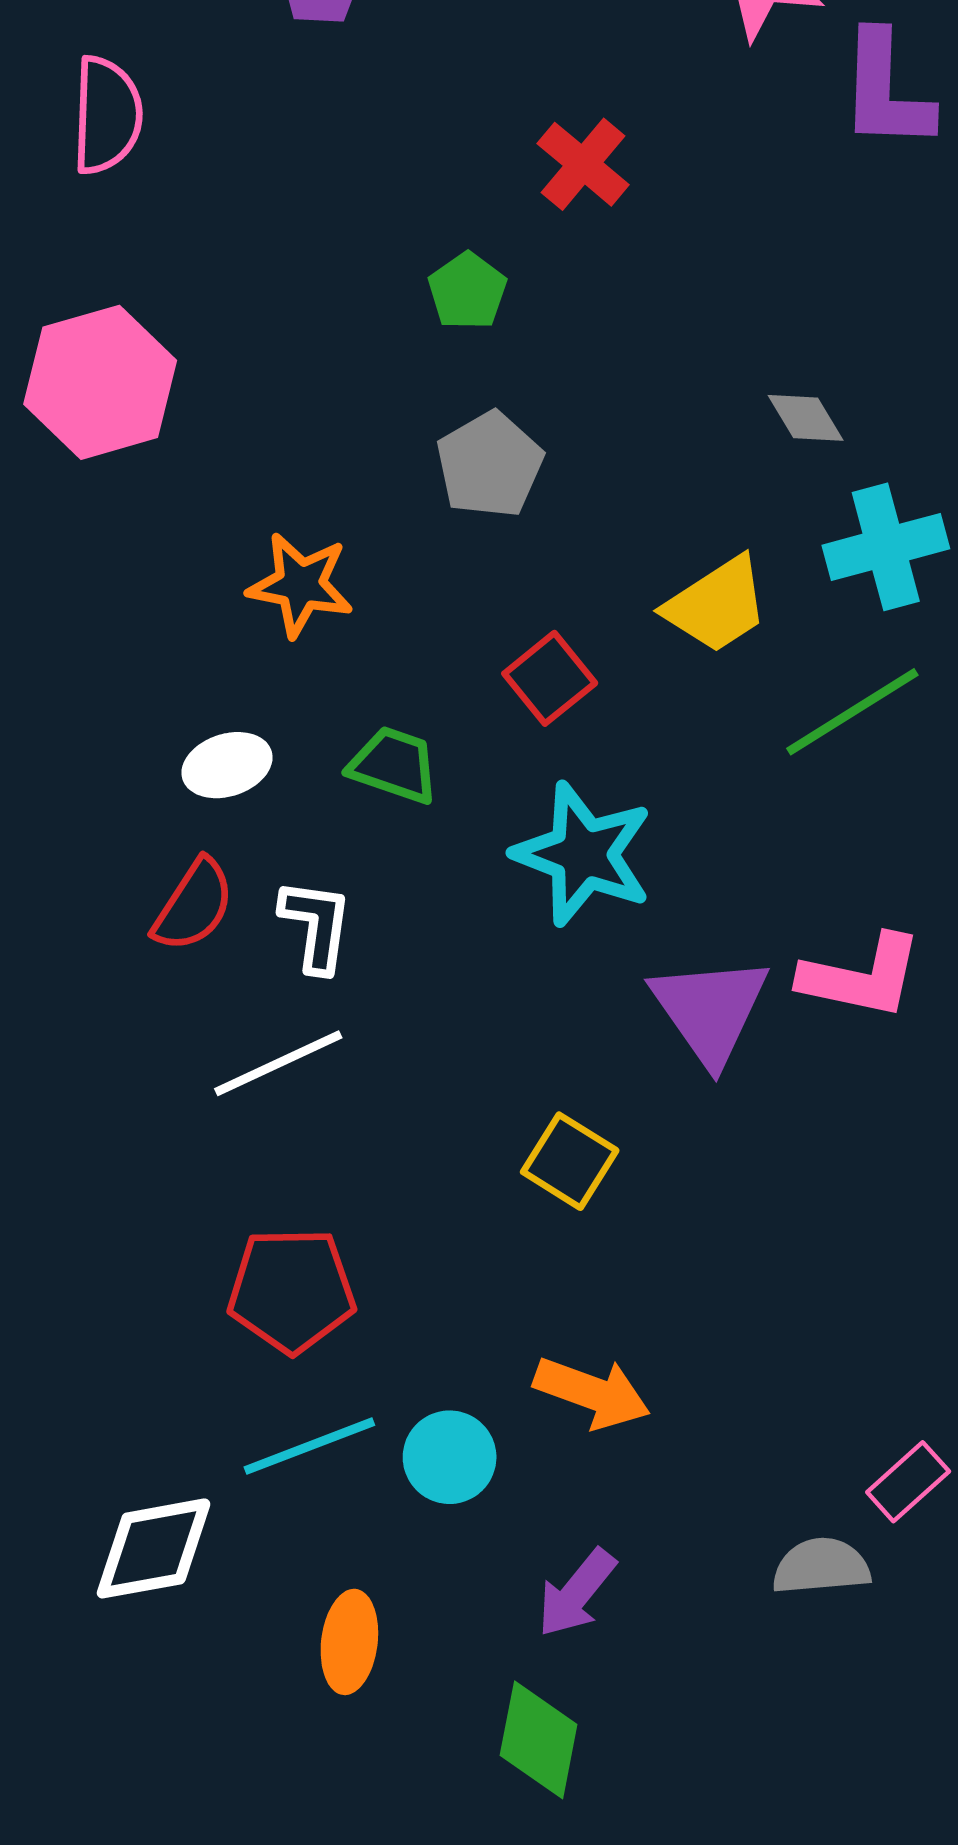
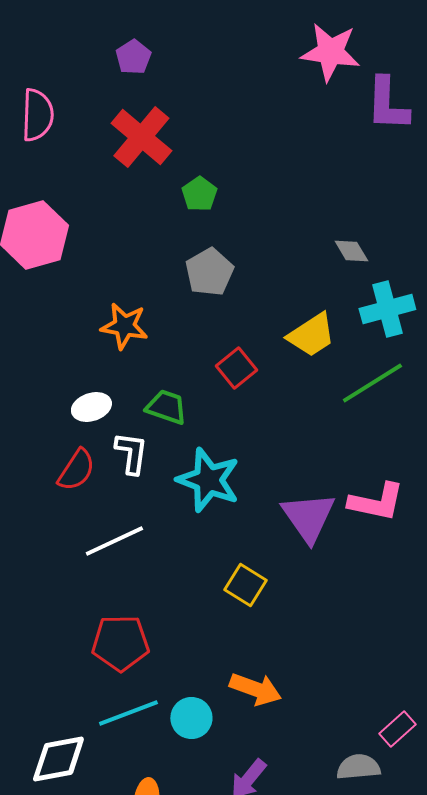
red cross: (583, 164) -> (141, 137), moved, size x1.5
cyan star: (583, 854) -> (208, 480), moved
white L-shape: (316, 925) -> (131, 453), moved

